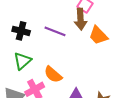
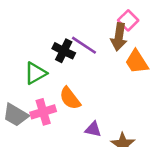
black cross: (21, 31) -> (64, 51), moved

